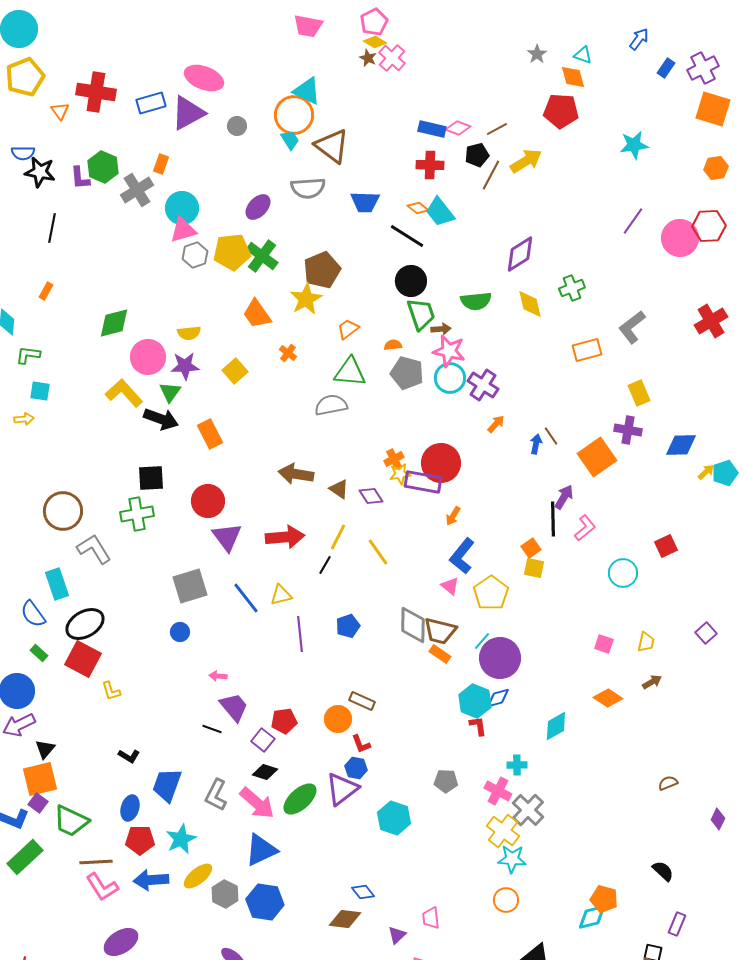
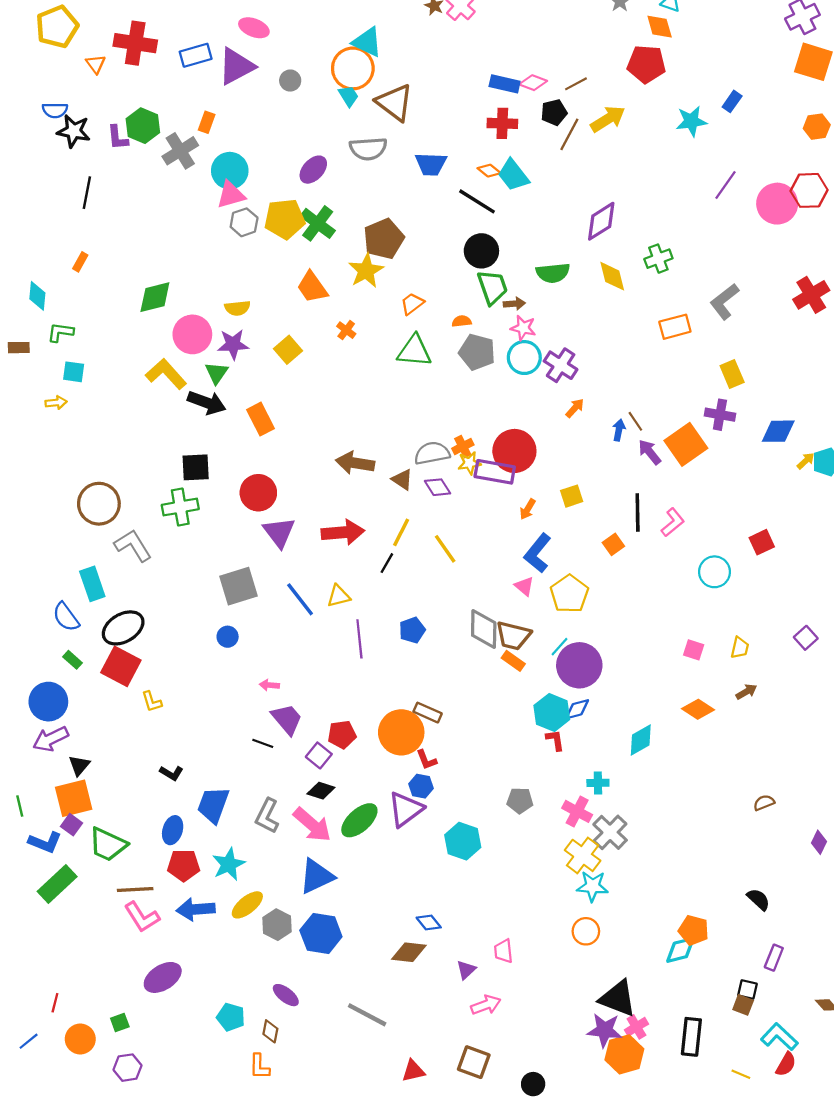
blue rectangle: (666, 68) -> (732, 101), moved
pink ellipse: (204, 78) -> (254, 28), size x0.7
cyan star: (634, 145) -> (691, 121), moved
pink star: (449, 351) -> (523, 328), size x0.7
gray semicircle: (331, 405) -> (432, 453), moved
purple arrow: (564, 497) -> (650, 452), moved, turned -70
yellow square: (534, 568) -> (572, 496), moved, turned -30
orange circle: (338, 719) -> (401, 732), size x1.5

